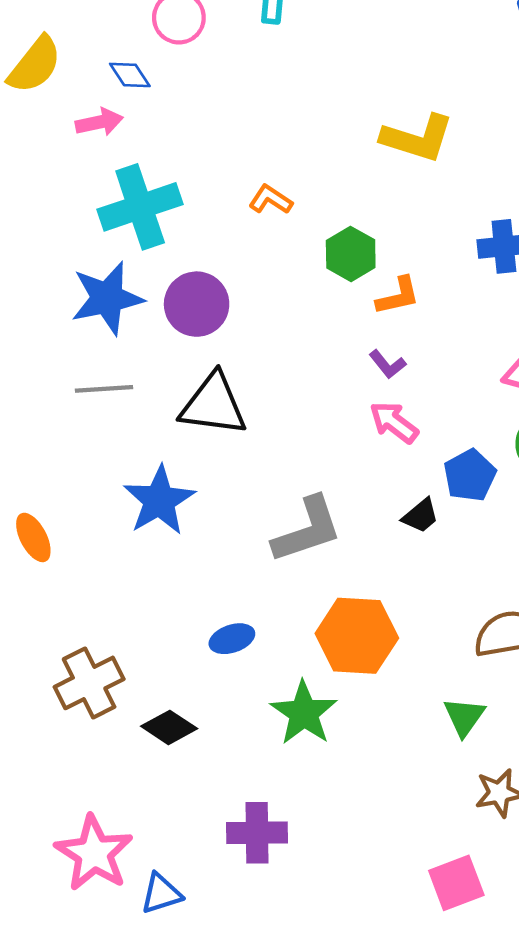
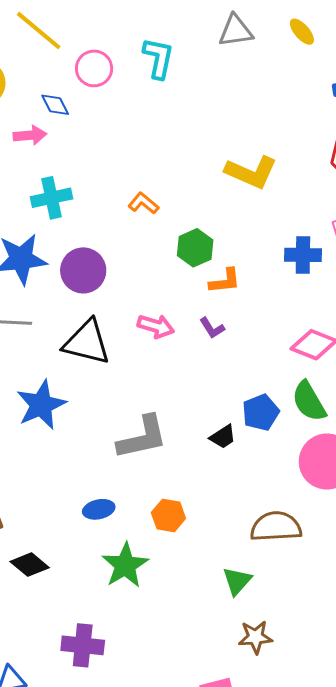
cyan cross: (140, 207) -> (52, 198), size x0.7
pink arrow: (394, 422) -> (156, 326), moved, turned 153
orange hexagon: (357, 636) -> (168, 516), size x0.6
blue ellipse: (232, 639) -> (99, 509), moved

